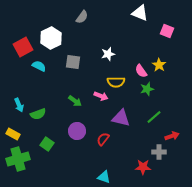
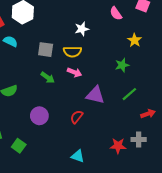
gray square: (73, 62) -> (46, 50), moved
pink semicircle: (141, 71) -> (116, 13), moved
yellow semicircle: (116, 82) -> (72, 52), moved
purple circle: (77, 131) -> (39, 116), moved
green square: (47, 144) -> (19, 146), moved
gray cross: (159, 152) -> (139, 140), moved

